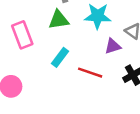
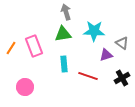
cyan rectangle: (60, 57) -> (64, 64), turned -42

